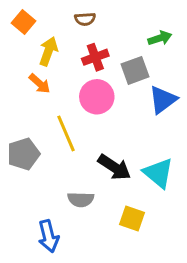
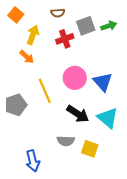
gray square: (135, 70) -> (86, 26), moved
pink circle: (97, 97) -> (75, 78), moved
blue triangle: (163, 100) -> (103, 82), moved, turned -35
gray semicircle: (81, 199) -> (66, 141), moved

